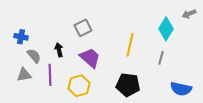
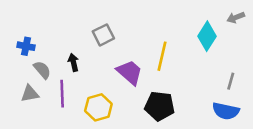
purple trapezoid: (90, 58) -> (130, 72), moved
gray line: (161, 58) -> (231, 81), moved

